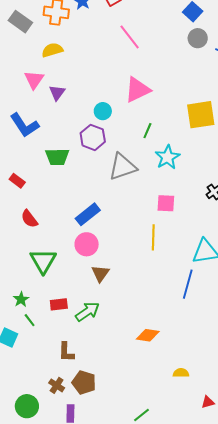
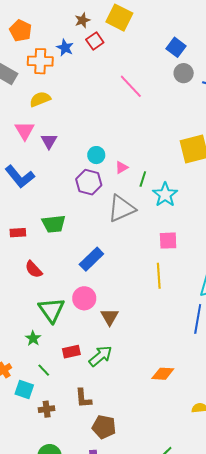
pink line: (130, 37) -> (131, 86), moved
pink triangle: (138, 90) -> (122, 167), moved, size x0.5
green line: (147, 131) -> (143, 179), moved
green trapezoid: (57, 157) -> (54, 224), moved
red rectangle: (17, 181) -> (18, 233), turned -35
pink circle: (87, 244) -> (84, 298), moved
green star: (21, 299) -> (33, 338), moved
brown cross: (57, 385) -> (47, 409), moved, turned -35

